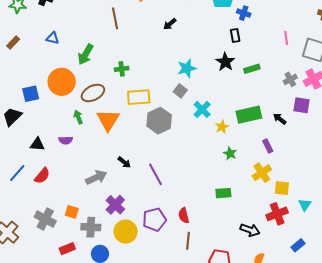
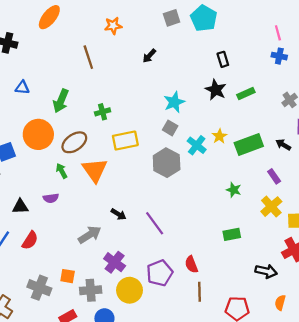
blue cross: (244, 13) -> (279, 56), moved
pink line: (286, 38) -> (278, 33), moved
gray hexagon: (159, 121) -> (167, 163), moved
yellow star: (222, 127) -> (219, 136), moved

